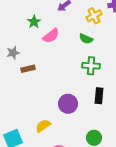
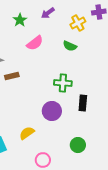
green star: (34, 22) -> (20, 20), moved
green cross: (91, 66) -> (63, 83), moved

